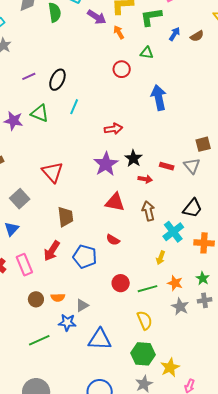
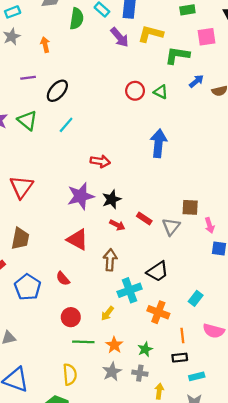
orange arrow: (119, 32) -> (45, 45), moved
red circle: (122, 69) -> (135, 91), moved
red circle: (121, 283) -> (71, 317), moved

